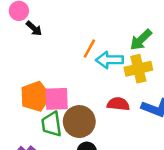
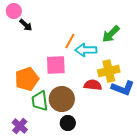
yellow cross: (138, 69) -> (109, 71), moved
pink square: (57, 99) -> (56, 65), moved

